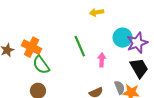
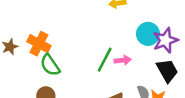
green line: (80, 46) -> (105, 60), moved, turned 50
pink arrow: (102, 60) -> (123, 60), turned 80

